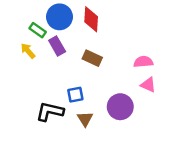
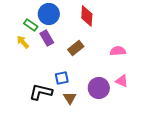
red diamond: (91, 19) -> (87, 16), moved
brown rectangle: (92, 58) -> (76, 48), turned -63
pink triangle: (148, 85) -> (122, 81), moved

